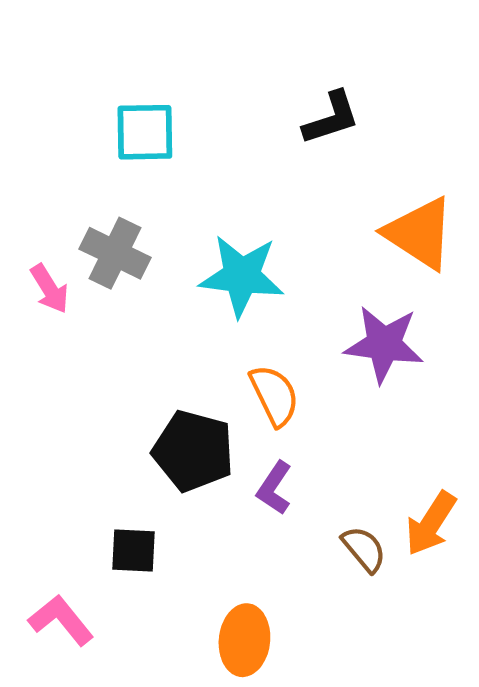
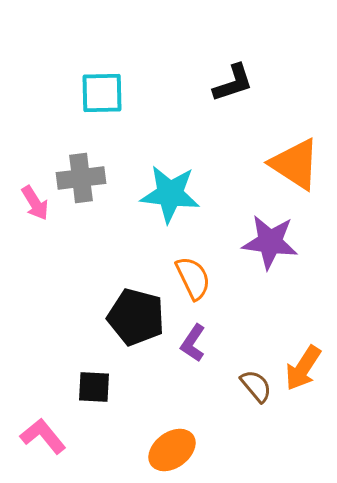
gray cross: (115, 253) -> (81, 178), turned -33
orange ellipse: (244, 640) -> (172, 450), turned 48

